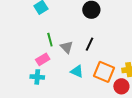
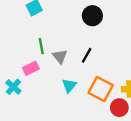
cyan triangle: (77, 71) -> (69, 86), turned 40
cyan cross: (37, 77) -> (13, 87), moved, turned 32

